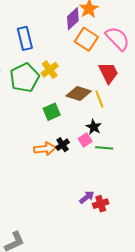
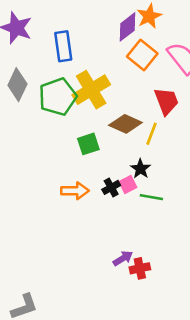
yellow cross: (50, 70) -> (91, 90), size x1.6
yellow line: (99, 99) -> (151, 134), turned 36
black cross: (63, 145) -> (111, 187), moved

